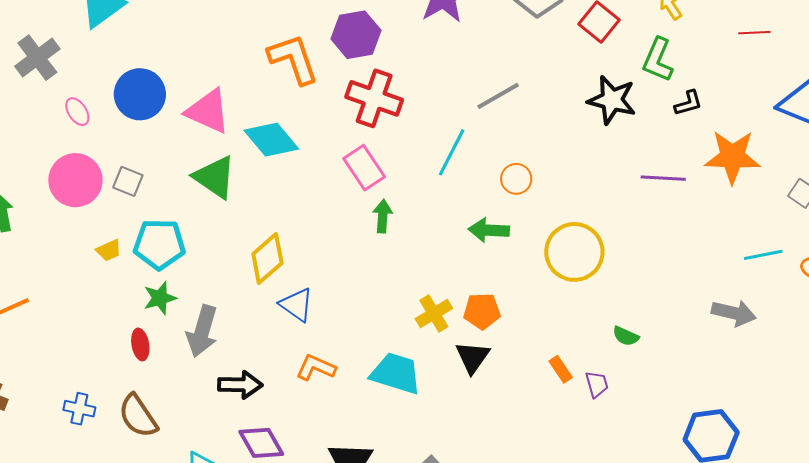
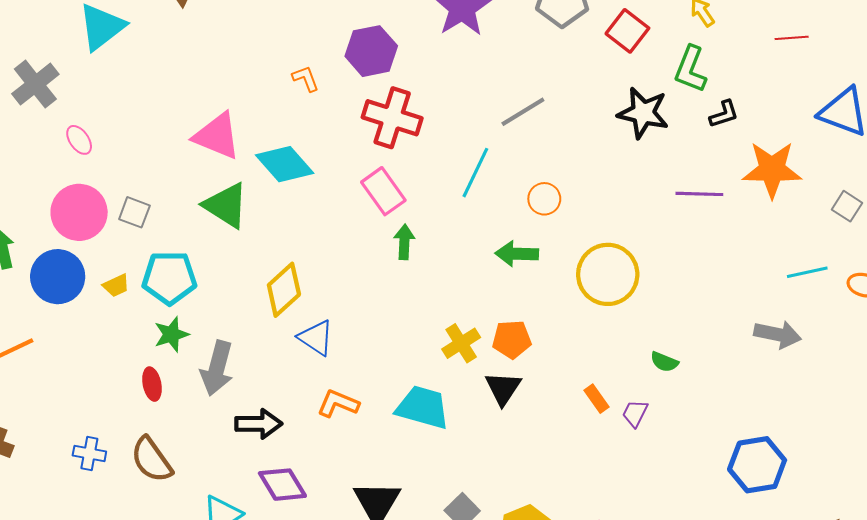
orange L-shape: (293, 59) -> (306, 79), size x0.5
blue circle: (140, 94) -> (58, 277), moved
purple trapezoid: (597, 384) -> (635, 413), turned -136

